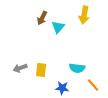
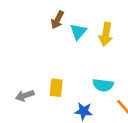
yellow arrow: (84, 15) -> (106, 34), moved
gray arrow: (20, 68) -> (25, 96), moved

